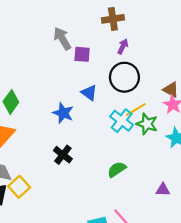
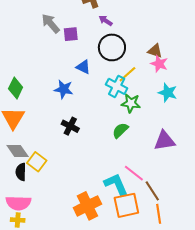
purple arrow: (123, 47) -> (106, 21), turned -72
green star: (147, 124) -> (131, 103), moved
purple triangle: (163, 190) -> (164, 141), size x1.6

